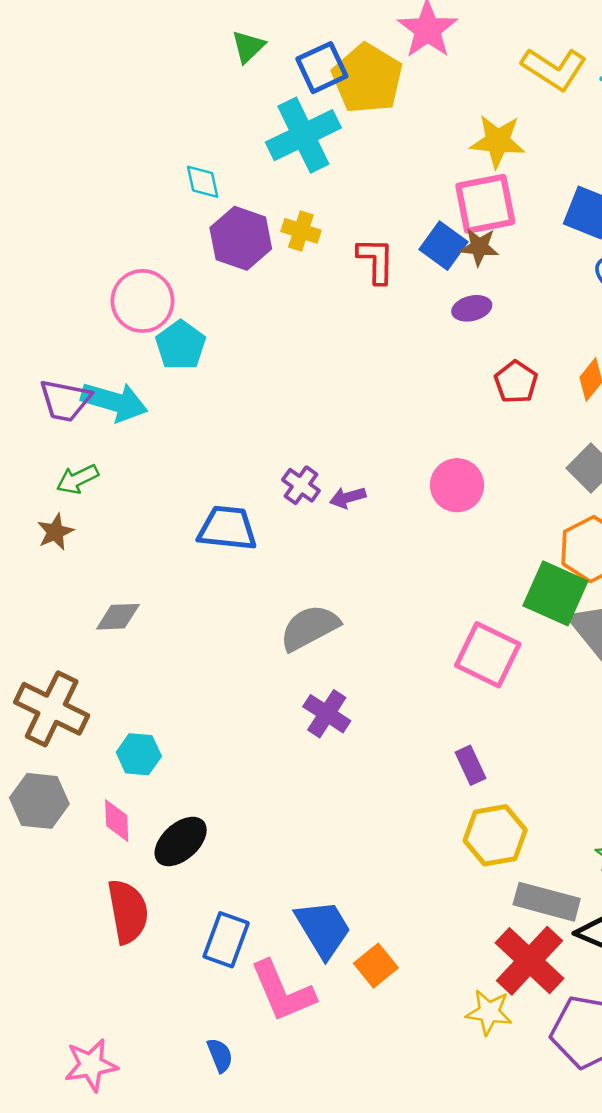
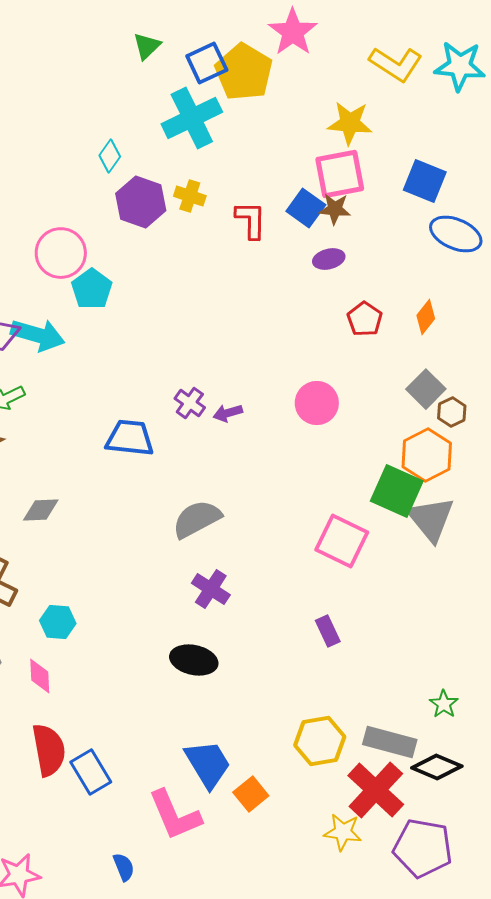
cyan diamond: (203, 182) -> (110, 156), turned 48
yellow hexagon: (495, 835) -> (320, 741), moved
black ellipse: (181, 841) -> (194, 660), moved, turned 54
blue rectangle: (226, 940) -> (91, 772), moved, turned -51

